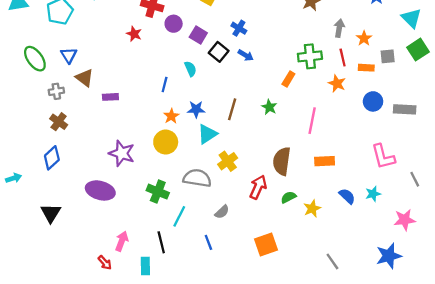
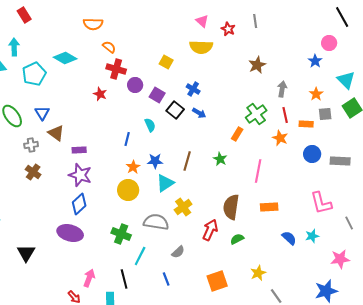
orange star: (364, 38) -> (316, 94), moved
green cross: (310, 56) -> (256, 114), turned -30
purple star: (122, 153) -> (80, 175), moved
blue diamond: (52, 158) -> (79, 204), moved
yellow star: (312, 209) -> (258, 273), moved

